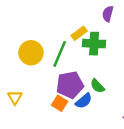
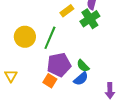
yellow rectangle: (79, 33) -> (67, 11), moved
green cross: (94, 44) -> (90, 19), moved, turned -36
blue semicircle: (84, 101) -> (81, 79), moved

